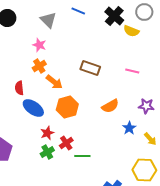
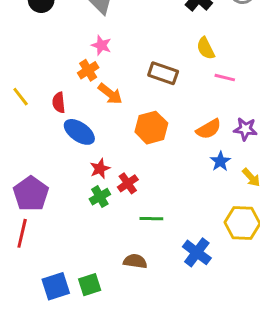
yellow semicircle: (131, 31) -> (206, 48), moved, turned 42
pink star: (39, 45) -> (101, 45), moved
orange semicircle: (110, 106) -> (209, 129), moved
orange hexagon: (67, 107) -> (151, 128), moved
green line: (82, 156) -> (151, 219), moved

